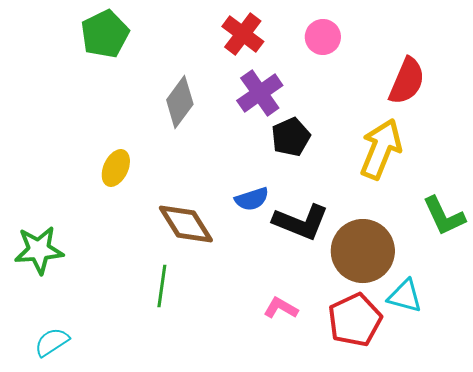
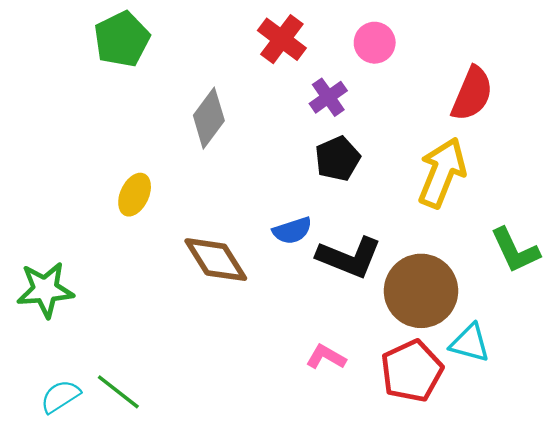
purple cross: (260, 93) -> (328, 97), moved, size x0.7
green line: (162, 286) -> (118, 392), moved, turned -60

